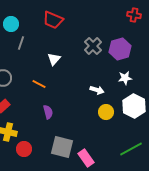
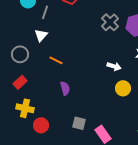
gray line: (21, 43) -> (45, 12), moved
white triangle: (54, 59) -> (41, 35), moved
gray square: (62, 147) -> (79, 123), size x0.6

